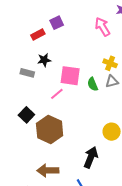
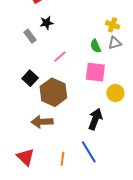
gray rectangle: (27, 73) -> (30, 36), turned 40
pink square: (70, 76) -> (95, 72), moved
brown arrow: (48, 170) -> (42, 122), moved

